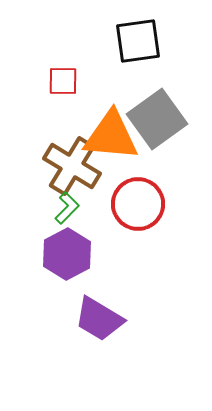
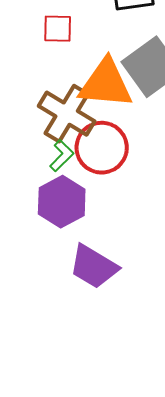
red circle: (138, 204) -> (102, 148), moved

